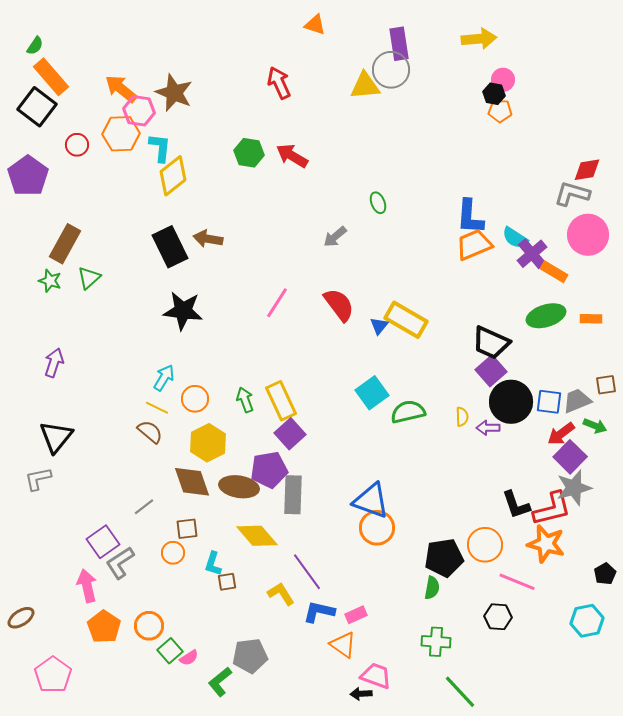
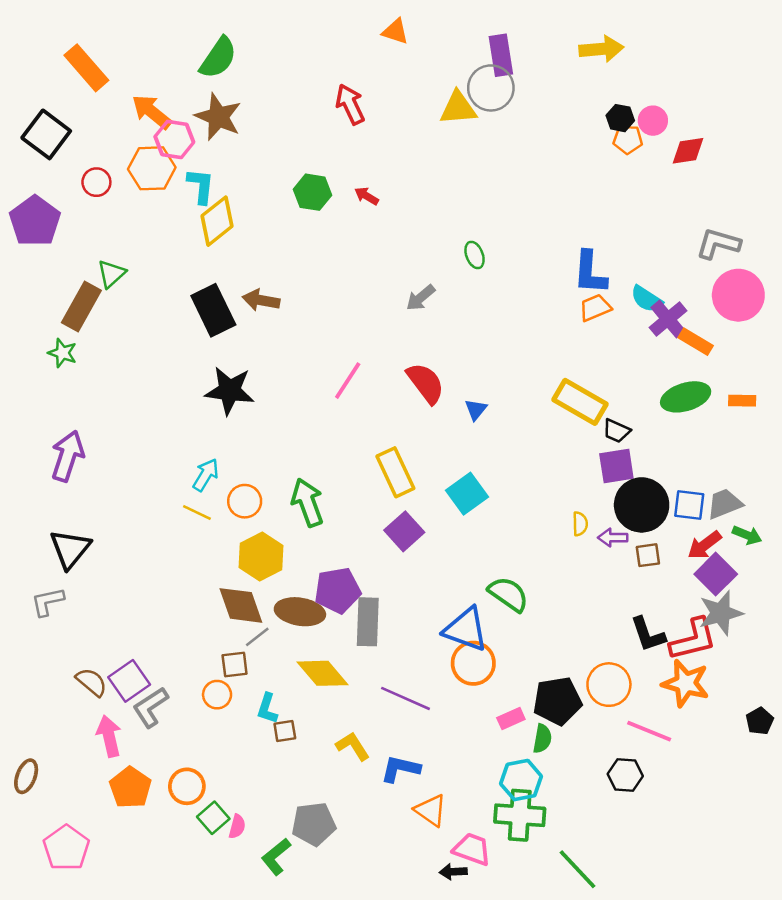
green semicircle: (35, 46) -> (218, 58), moved, size x1.8
orange rectangle: (51, 77) -> (86, 68), moved
pink circle: (503, 80) -> (653, 121), moved
red arrow: (292, 156) -> (367, 196), size x0.6
red diamond: (587, 170) -> (688, 151), moved
orange trapezoid: (474, 245) -> (595, 308), size x0.7
green triangle: (89, 278) -> (112, 274), moved
yellow rectangle: (406, 320) -> (580, 402), moved
black trapezoid: (491, 343) -> (616, 431), size x0.6
purple arrow: (54, 363) -> (68, 456), size x1.4
purple square: (491, 371) -> (616, 466), turned 32
brown square: (606, 385) -> (648, 555), moved
green arrow: (245, 400) -> (307, 502), size x1.5
yellow rectangle: (281, 401) -> (395, 472), moved
green semicircle: (408, 412) -> (508, 594), moved, turned 48
brown semicircle: (150, 432) -> (91, 682), moved
purple square: (290, 434) -> (404, 531), moved
gray line: (144, 507) -> (257, 637), moved
purple line: (307, 572) -> (405, 698), moved, turned -30
pink rectangle: (356, 615) -> (511, 718), moved
brown ellipse: (21, 618) -> (26, 776), turned -36
cyan hexagon: (587, 621) -> (521, 780), moved
green cross: (436, 642) -> (520, 815), moved, size x1.4
pink semicircle: (189, 658) -> (237, 827), turned -42

